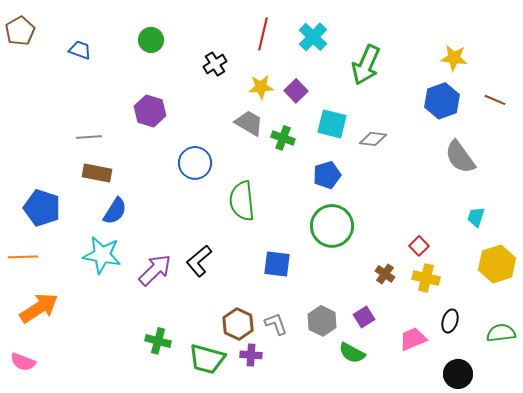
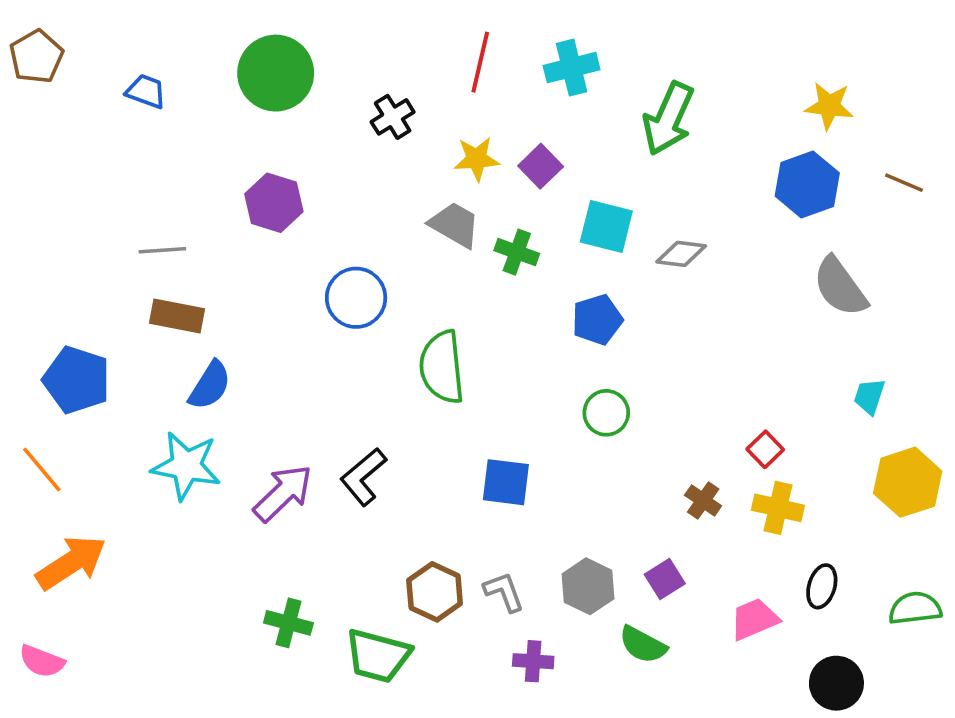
cyan cross: (313, 37) -> (572, 68), turned 32
green circle: (151, 40) -> (276, 73), size x1.6
green circle: (332, 226) -> (606, 413), size x0.6
orange line: (23, 257) -> (42, 469), turned 52
purple cross: (251, 355) -> (533, 661), moved

